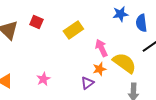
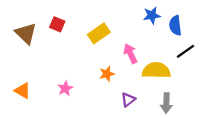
yellow semicircle: (124, 63) -> (156, 70), turned -35
orange star: (99, 69) -> (107, 74), moved
purple triangle: (87, 83) -> (128, 100), moved

